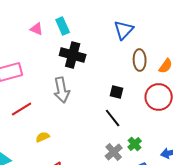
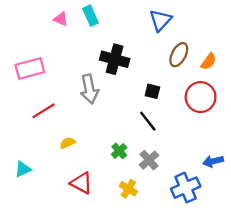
black cross: (73, 55) -> (115, 59), moved
brown ellipse: (140, 60) -> (179, 55), turned 30
green cross: (135, 144) -> (119, 151), moved

